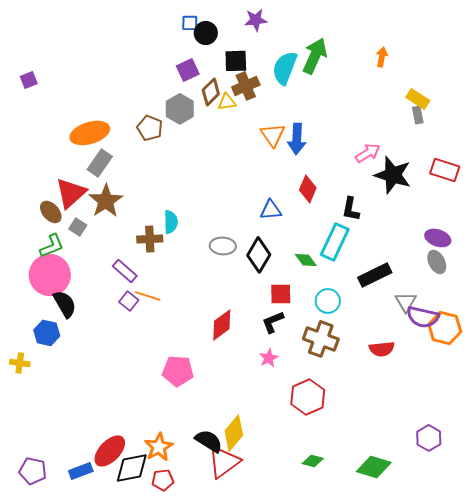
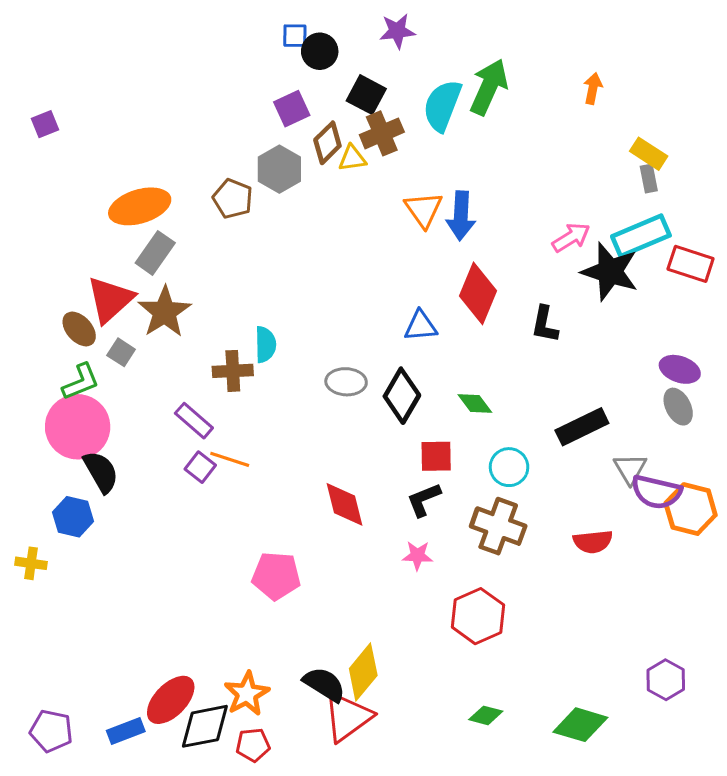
black square: (236, 61) -> (366, 95), turned 30
red diamond: (308, 189) -> (478, 293), size x1.4
cyan rectangle: (335, 242) -> (641, 236), moved, turned 42
red diamond: (222, 325) -> (345, 504), turned -68
pink star: (269, 358) -> (417, 556), turned 30

